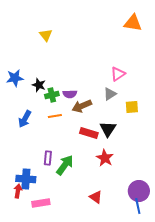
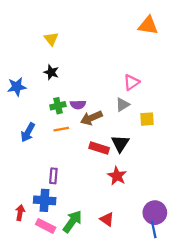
black star: (39, 85) -> (51, 72), moved
green arrow: (65, 165) -> (72, 222), moved
blue cross: (26, 179) -> (45, 200), moved
pink rectangle: (41, 203) -> (46, 226), turned 36

